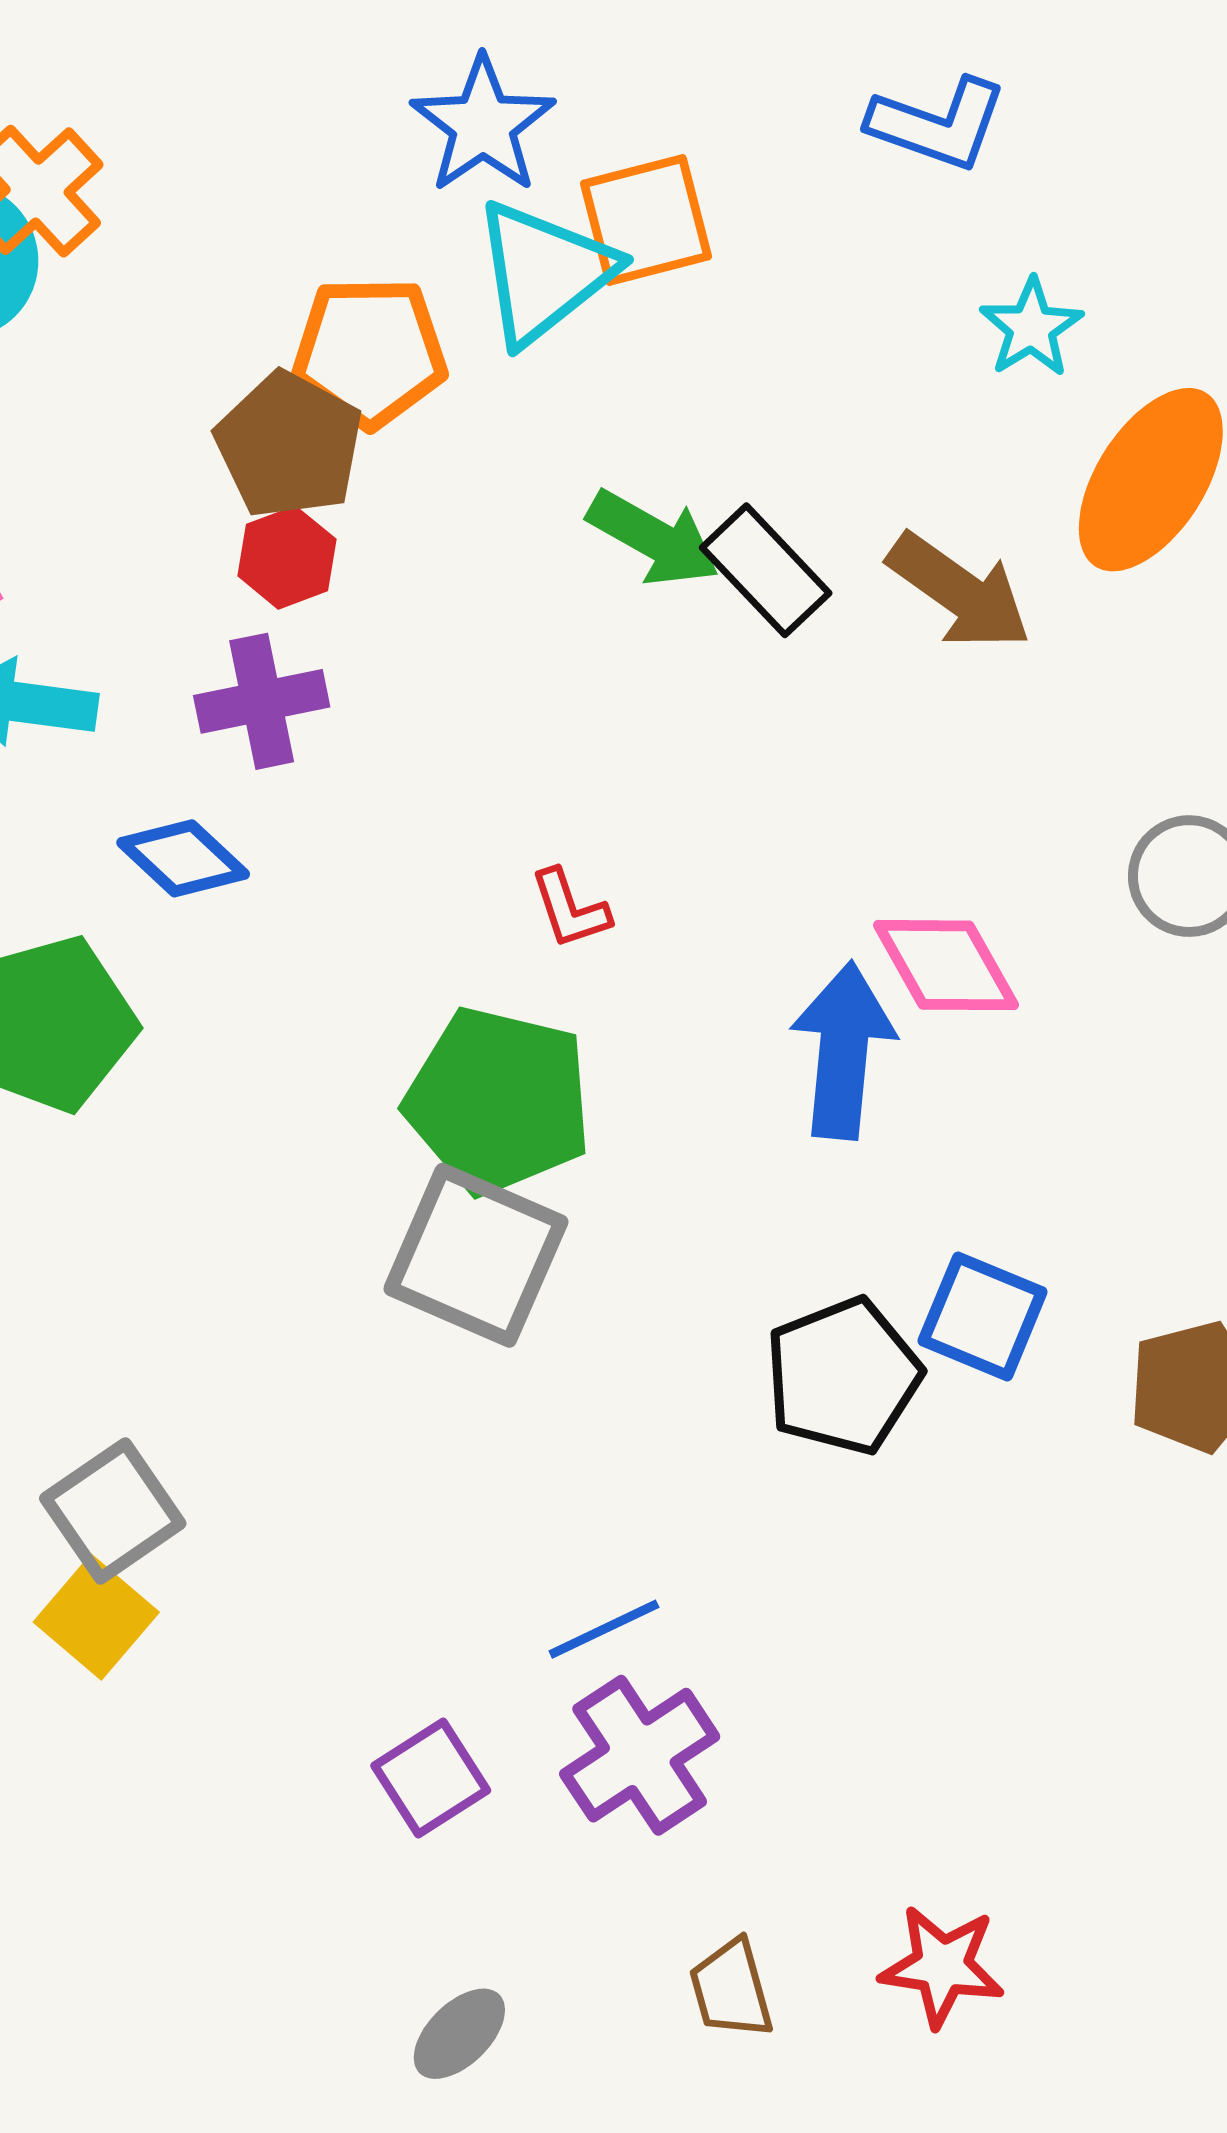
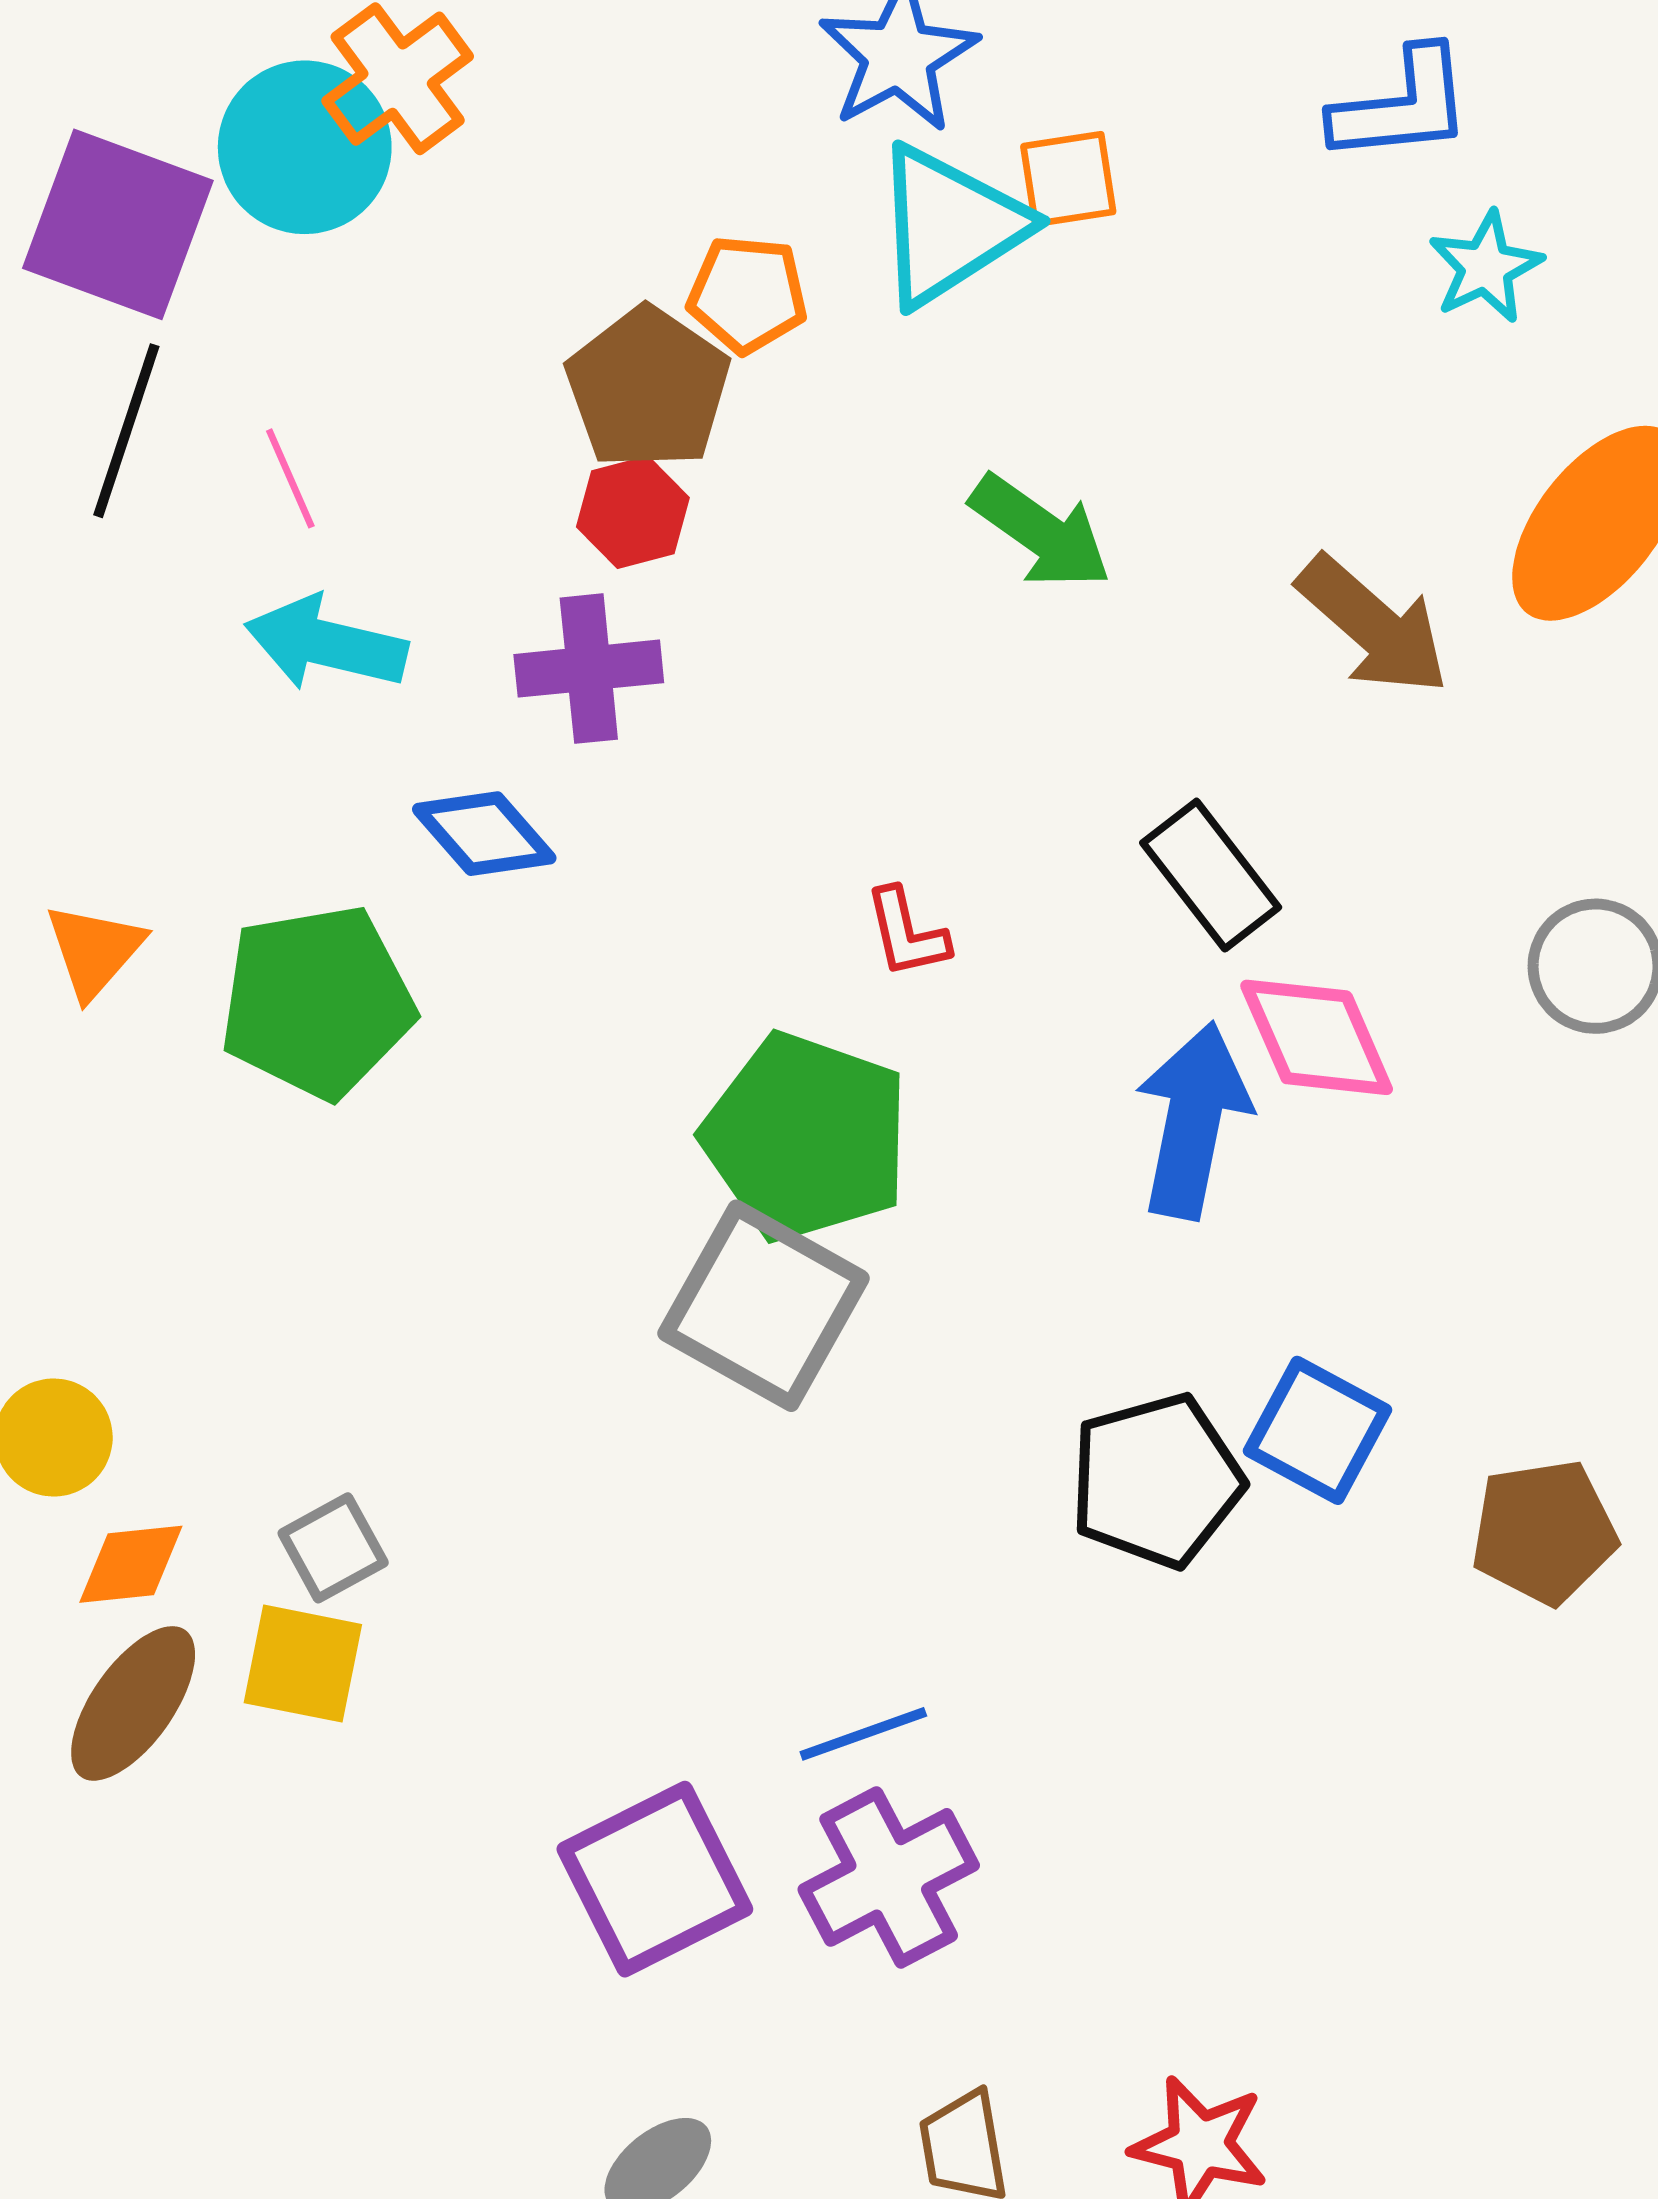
blue L-shape: (938, 124) -> (1402, 106), turned -31
orange square: (646, 220) -> (1068, 179), size x0.7
cyan star: (1031, 328) -> (1486, 267), moved
orange pentagon: (370, 352) -> (747, 294), size x0.7
black rectangle: (766, 570) -> (1211, 875), moved
gray square: (113, 1511) -> (333, 1548), size x0.7
yellow square: (96, 1617) -> (303, 1664), turned -35
purple square: (431, 1778) -> (655, 1879), size x1.5

